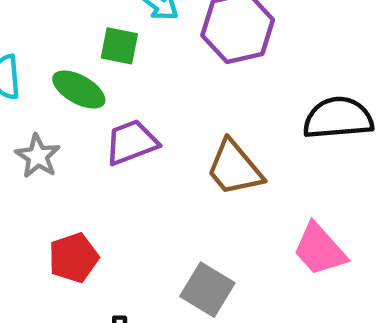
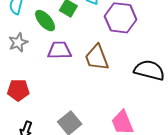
brown trapezoid: (234, 168) -> (97, 58), moved

